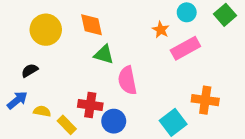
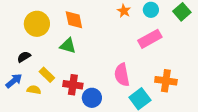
orange star: (161, 30) -> (124, 11), moved
green triangle: (104, 54) -> (68, 46), moved
pink semicircle: (127, 80) -> (122, 75), moved
yellow rectangle: (67, 125) -> (47, 75), moved

